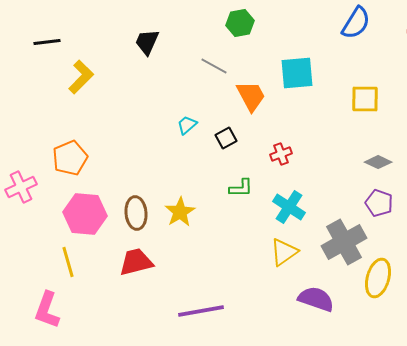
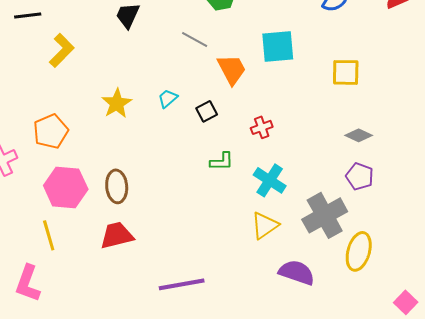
yellow star: (180, 212) -> (117, 103), moved

